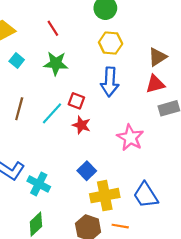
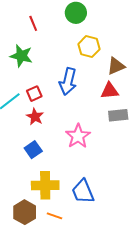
red line: (53, 28) -> (33, 23), moved
yellow hexagon: (111, 43) -> (89, 47), moved
red square: (76, 101) -> (34, 94), turned 35
blue square: (87, 171) -> (33, 150), moved

